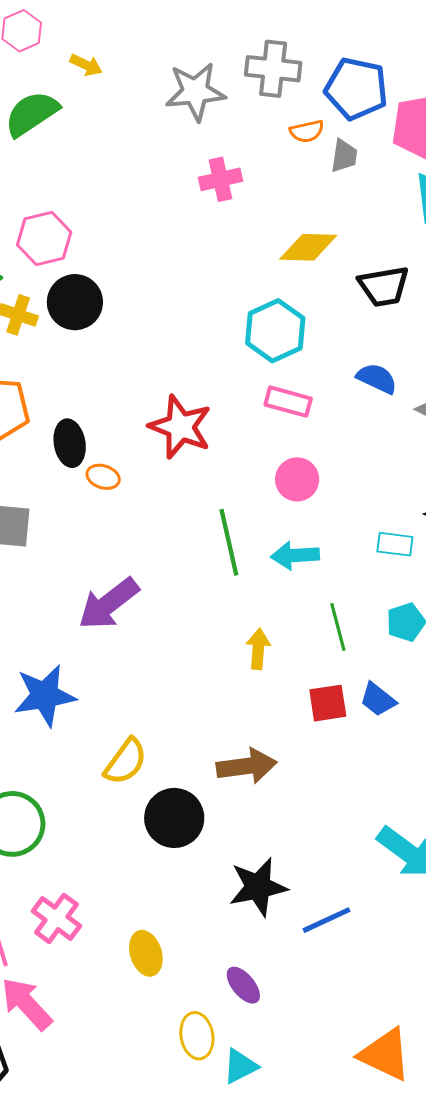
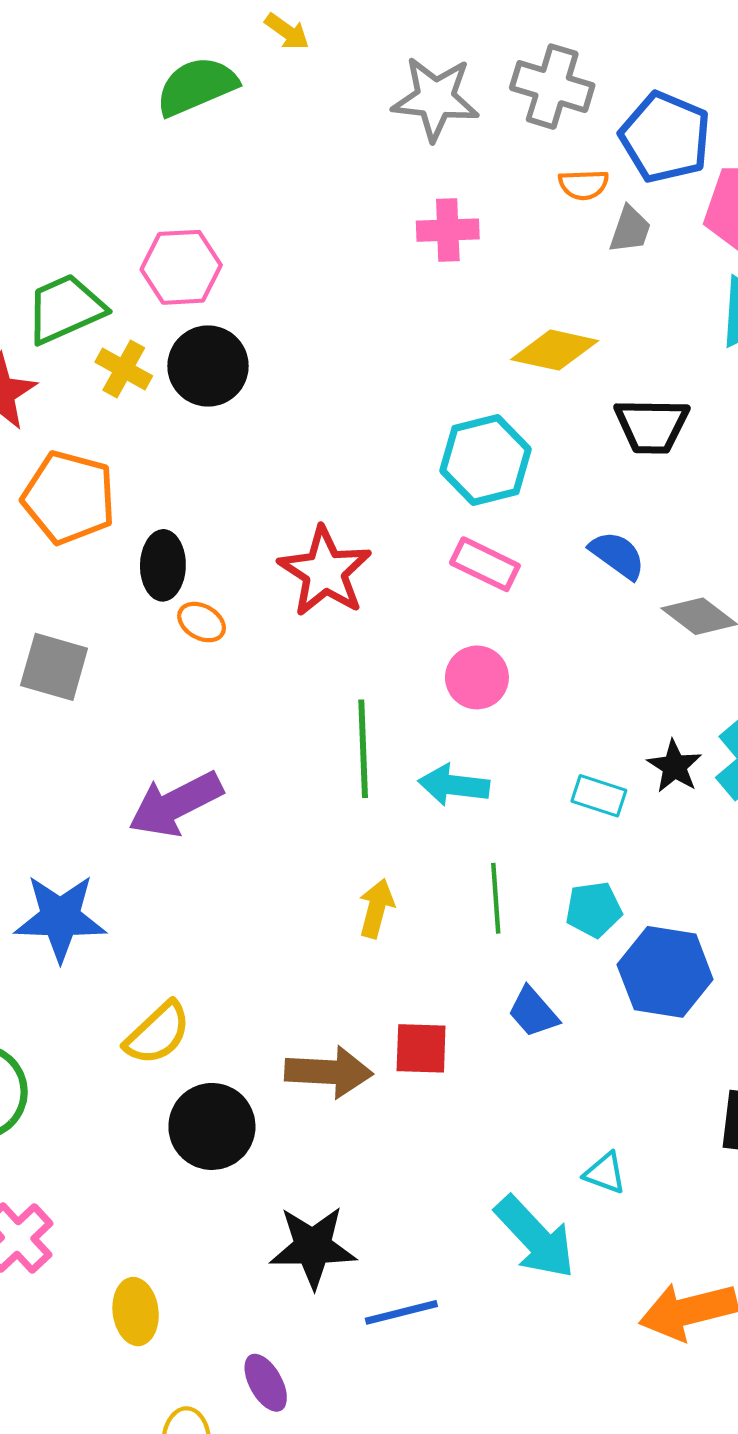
red square: (328, 703) -> (421, 1048), moved

